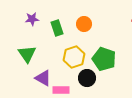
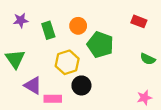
green pentagon: (104, 59) -> (100, 45), moved

